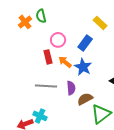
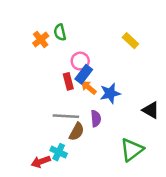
blue rectangle: (85, 43) -> (84, 74), moved
blue star: (83, 67) -> (110, 93), turned 30
brown semicircle: (85, 99) -> (77, 132), moved, turned 147

